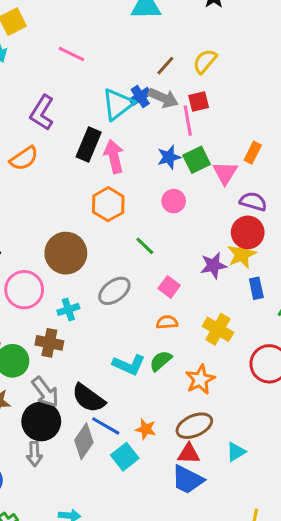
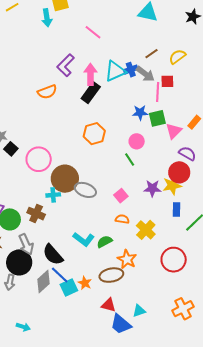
pink arrow: (114, 156) -> (90, 74), moved
green line: (145, 246) -> (130, 159), moved
brown circle: (66, 253) -> (65, 179), moved
pink circle: (24, 290) -> (39, 159), moved
gray ellipse: (114, 291) -> (85, 190), turned 45
orange semicircle: (167, 322) -> (122, 219), moved
orange star: (200, 379) -> (127, 259), turned -30
brown ellipse: (194, 426) -> (111, 275), moved
cyan square: (125, 457) -> (69, 288), moved
blue trapezoid: (187, 480) -> (121, 324), moved

